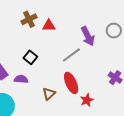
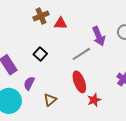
purple semicircle: (21, 79) -> (29, 83), moved, turned -72
brown triangle: (49, 94) -> (50, 100), moved

